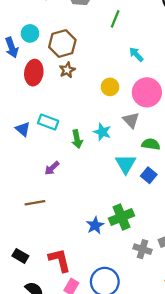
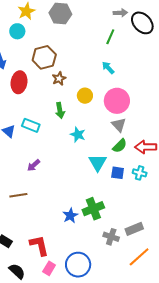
green line: (115, 19) -> (110, 37), moved
cyan circle: (30, 33) -> (17, 31), moved
brown star: (67, 70) -> (59, 78), moved
gray triangle: (131, 120) -> (119, 125), moved
green arrow: (77, 139) -> (60, 110), moved
green semicircle: (151, 144) -> (120, 146), turned 126
blue square: (149, 175) -> (118, 173), turned -32

